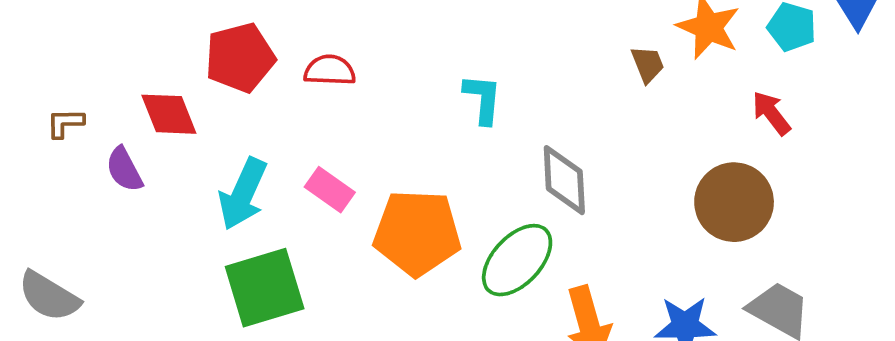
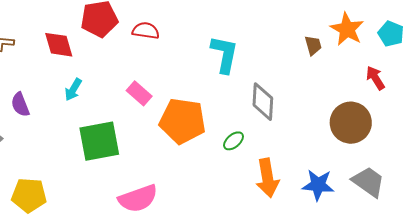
cyan L-shape: (483, 99) -> (224, 54), size x1.4
purple semicircle: (124, 169) -> (20, 105), moved
cyan arrow: (243, 194) -> (73, 90), moved, size x0.6
green ellipse: (517, 260) -> (233, 141), size x0.5

